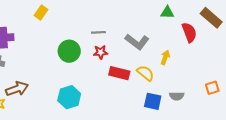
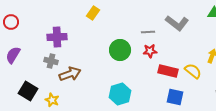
gray L-shape: (137, 42) -> (177, 23), moved
brown arrow: (17, 89) -> (70, 74), moved
blue square: (153, 101) -> (175, 97), moved

